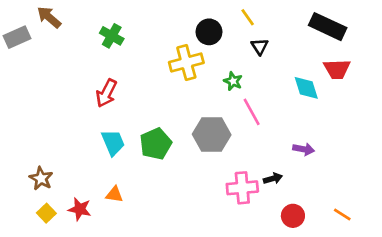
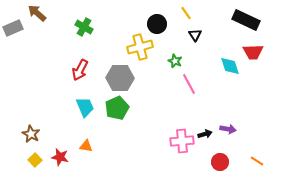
gray hexagon: (212, 134) -> (120, 78), moved
purple arrow: (304, 149) -> (228, 129), moved

